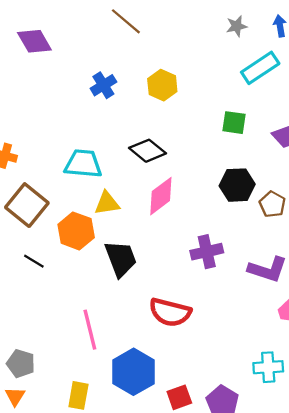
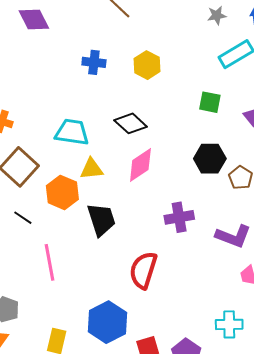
blue cross: (103, 85) -> (94, 62), turned 35
red semicircle: (170, 312) -> (143, 270), turned 90
pink line: (90, 330) -> (50, 262), moved

